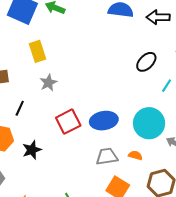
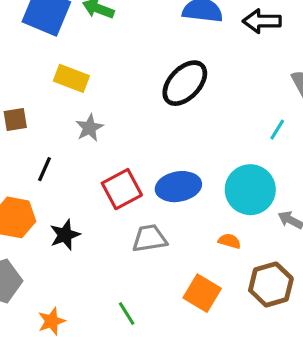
yellow rectangle: (38, 51) -> (71, 78), turned -50
black ellipse: (146, 62) -> (185, 83), moved, size x1.4
gray trapezoid: (107, 157) -> (150, 238), moved

